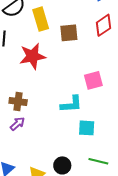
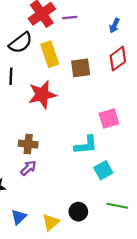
cyan square: (87, 128) -> (103, 170), turned -30

